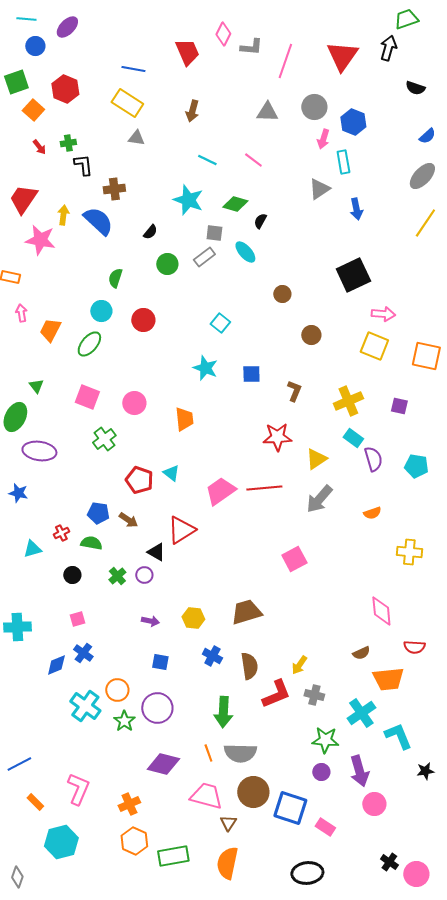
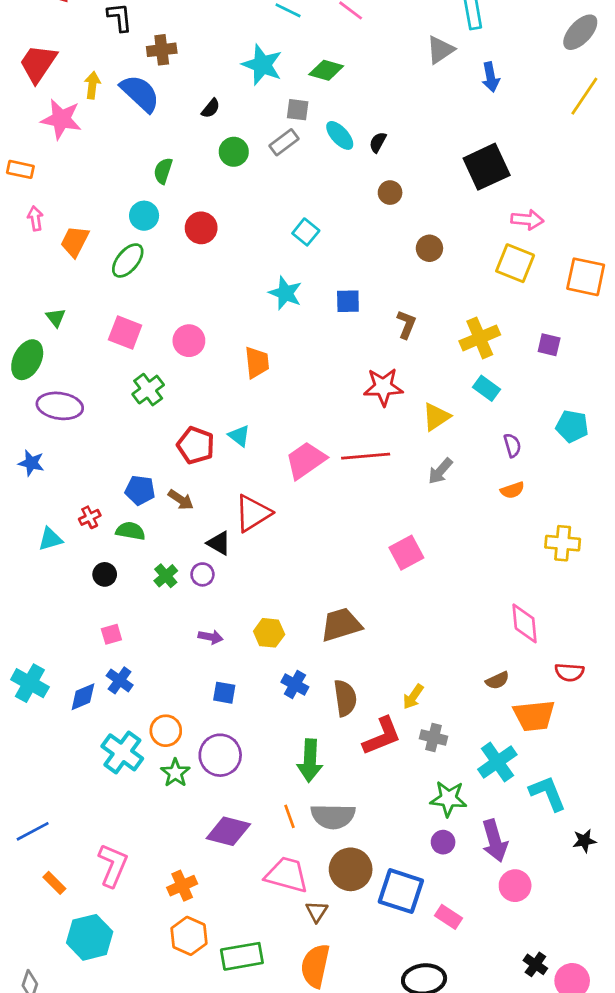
black semicircle: (260, 221) -> (378, 142), moved
purple semicircle: (373, 459) -> (512, 445), moved, size x0.7
gray arrow: (319, 499) -> (440, 471), size x0.7
cyan cross: (17, 627) -> (30, 683), moved, turned 32

